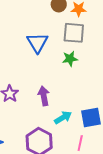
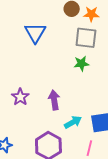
blue triangle: (37, 43) -> (35, 33), moved

